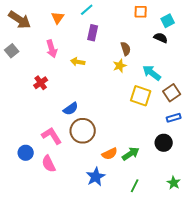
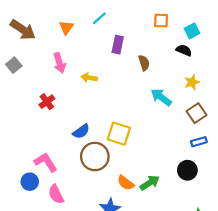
purple rectangle: (93, 33) -> (118, 45), moved
yellow star: (120, 66) -> (192, 82), moved
cyan arrow: (152, 73) -> (161, 97), moved
yellow square: (141, 96) -> (119, 134), moved
pink L-shape: (52, 136) -> (46, 162), moved
orange semicircle: (110, 154) -> (126, 183), turned 63

